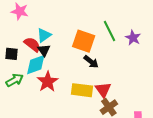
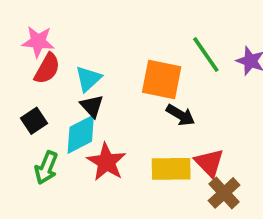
red semicircle: (32, 44) -> (47, 69), moved, turned 90
black square: (12, 54) -> (34, 121), turned -32
green arrow: (15, 80) -> (46, 168), turned 150

